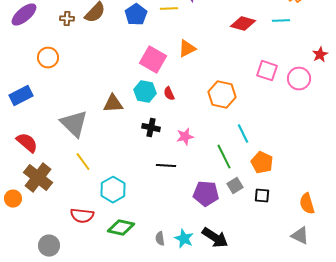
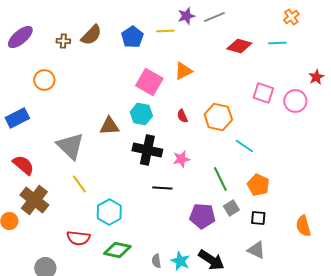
red semicircle: (169, 94) -> (182, 116), moved
black cross: (151, 128) -> (147, 150), size x1.6
cyan line: (243, 134) -> (244, 146), moved, turned -30
gray triangle: (300, 236) -> (256, 250), moved

